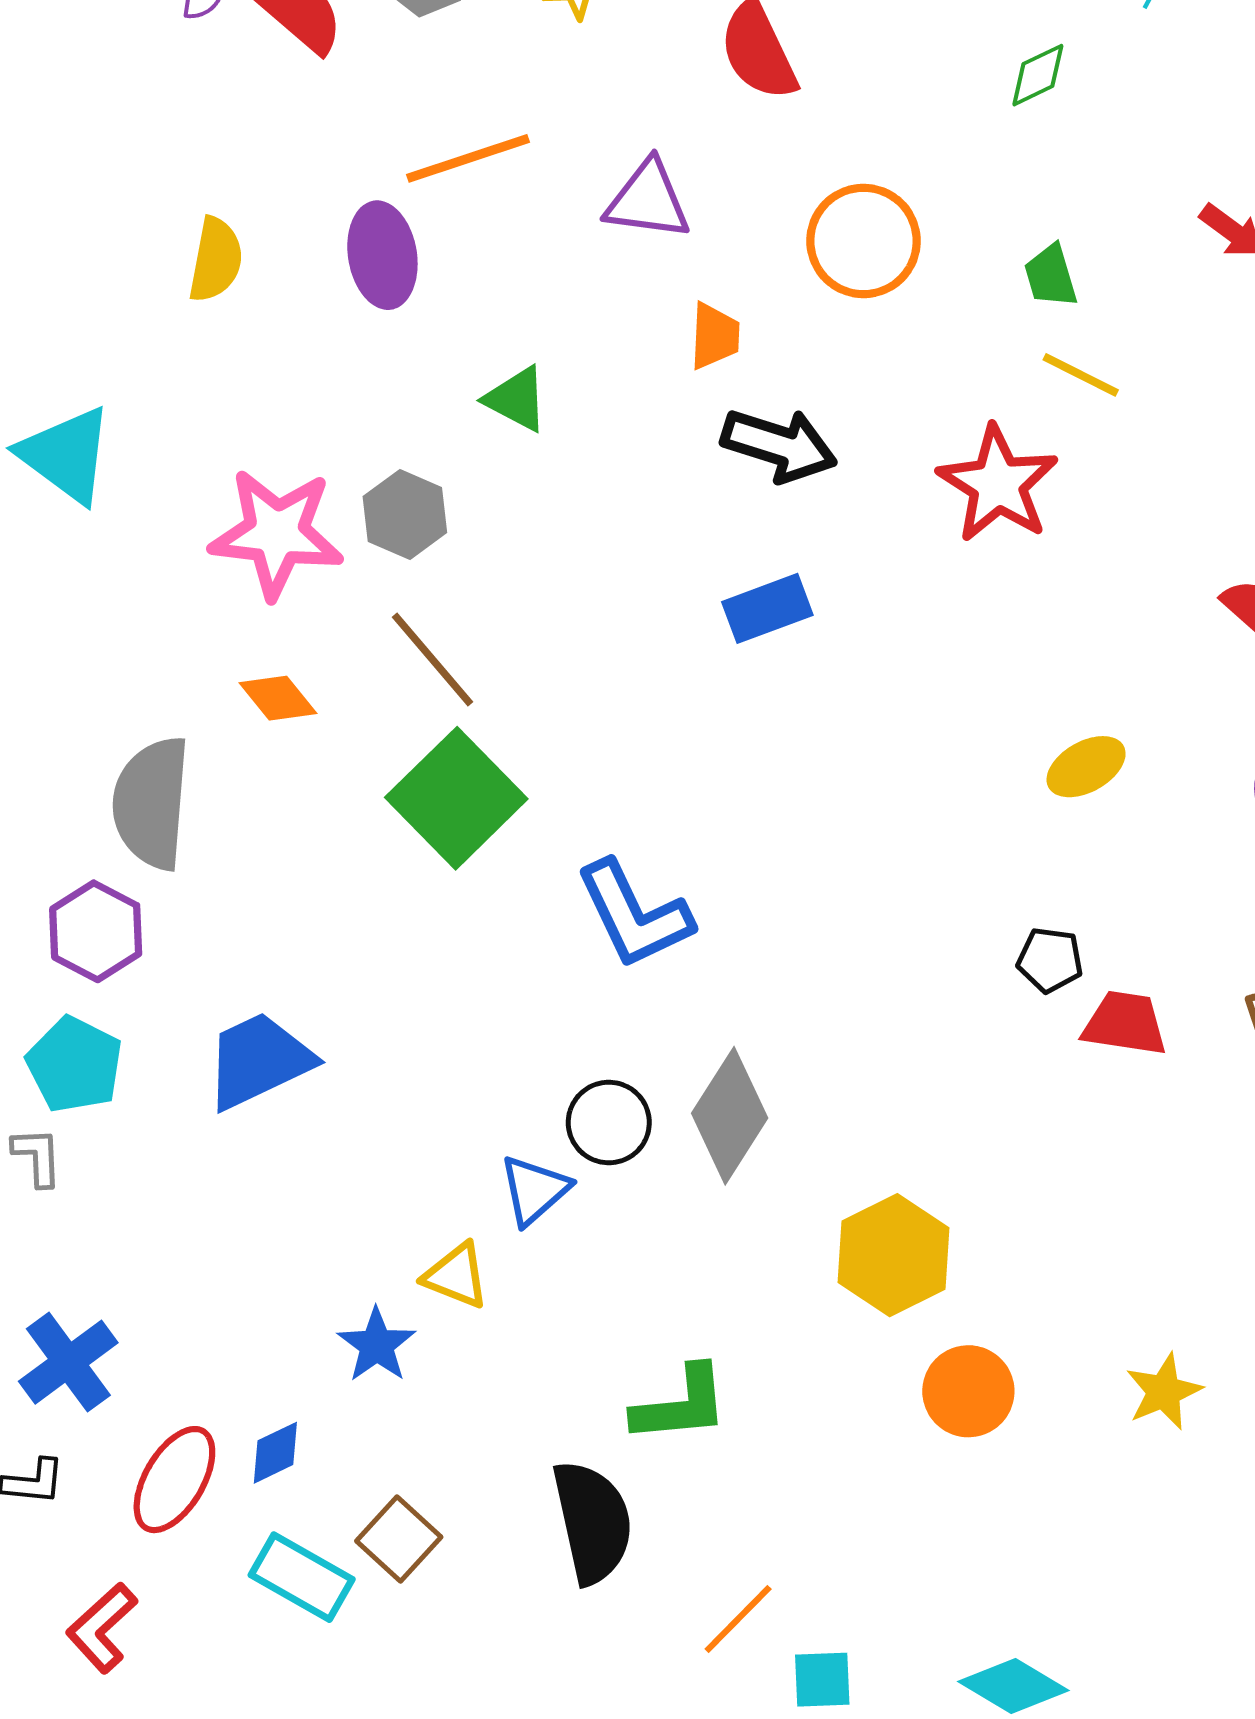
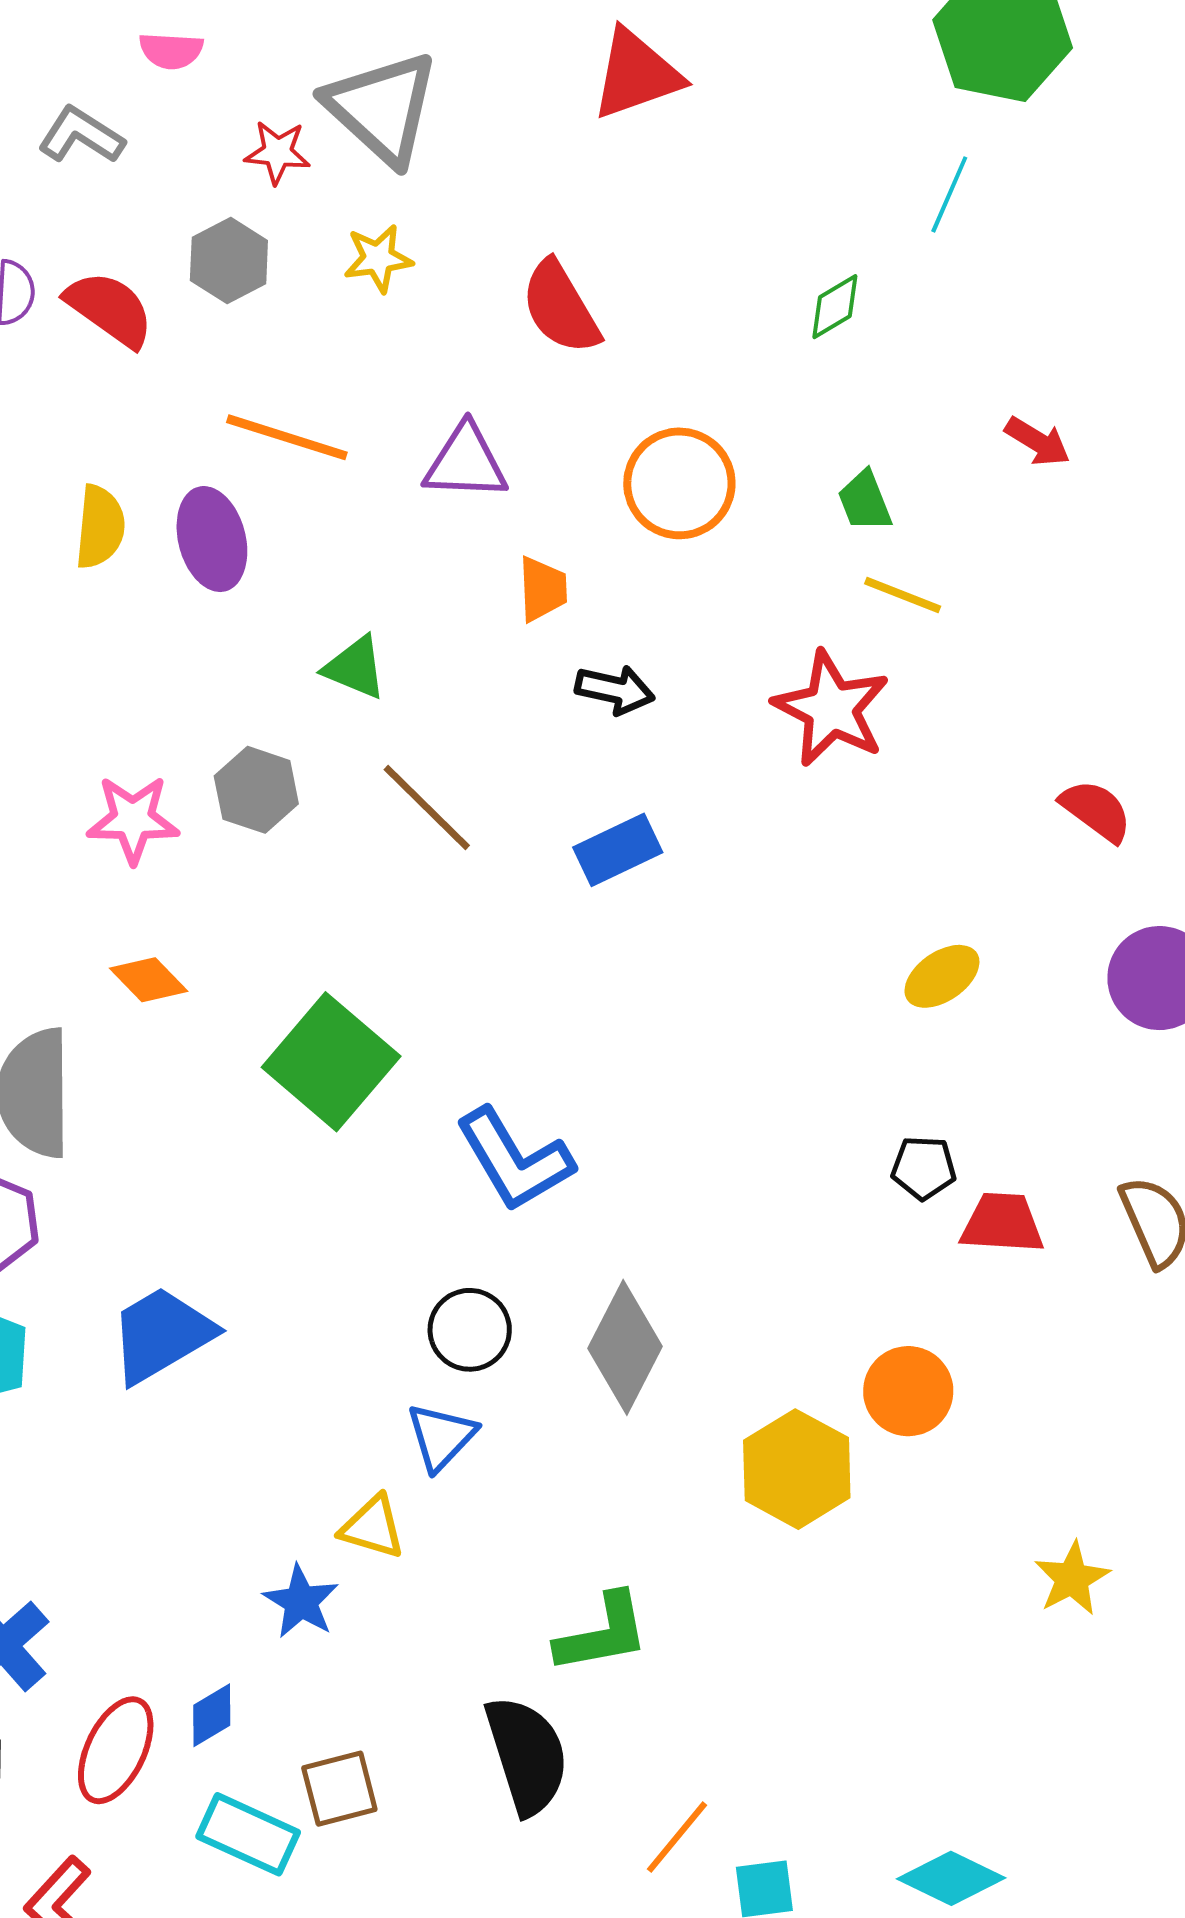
orange line: (468, 158) -> (287, 437), turned 41
yellow semicircle: (216, 260) -> (100, 527), moved
black arrow: (779, 445) -> (615, 690), size x0.7
pink star: (277, 533) -> (133, 819), size x0.7
brown line: (433, 659) -> (427, 807), moved
black circle: (609, 1123) -> (470, 1330), moved
orange circle: (968, 1391) -> (908, 1391), moved
brown square: (399, 1539) -> (339, 1789), turned 38

